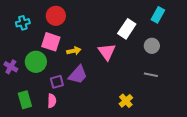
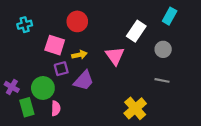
red circle: (56, 16) -> (77, 21), moved
green circle: (36, 62) -> (43, 88), moved
purple cross: (11, 67) -> (12, 87), moved
purple square: (57, 82) -> (61, 69), moved
yellow cross: (126, 101) -> (135, 108), size x1.5

